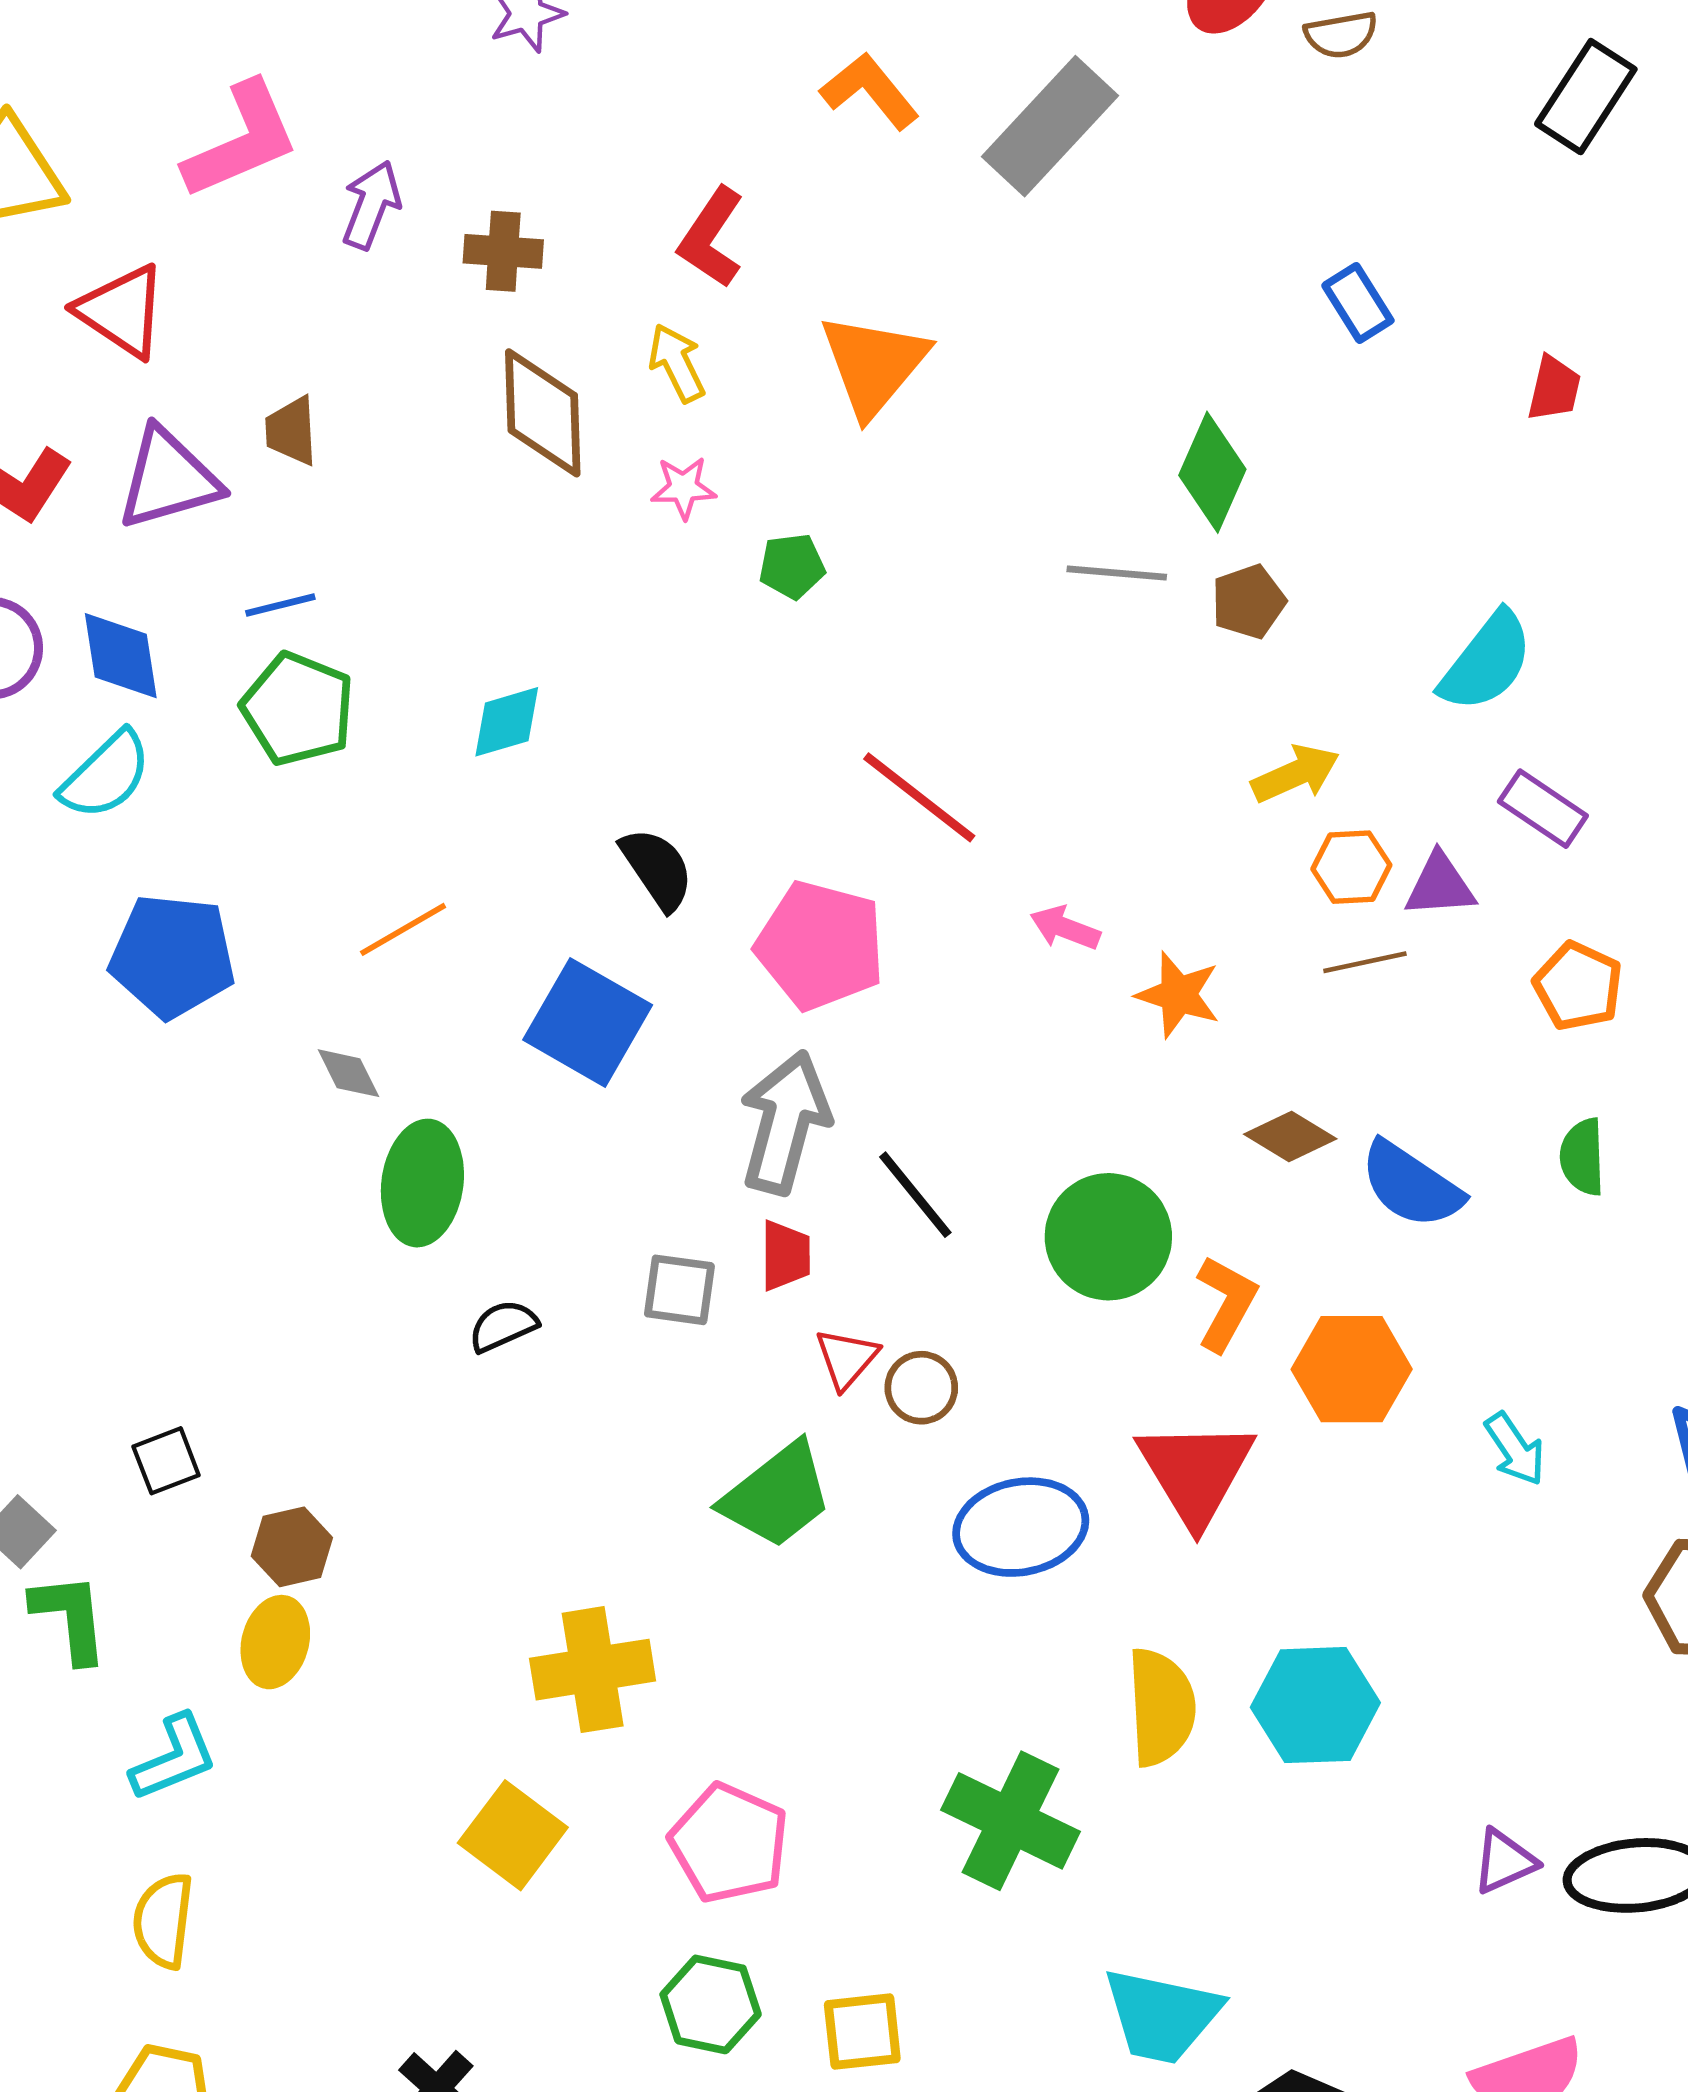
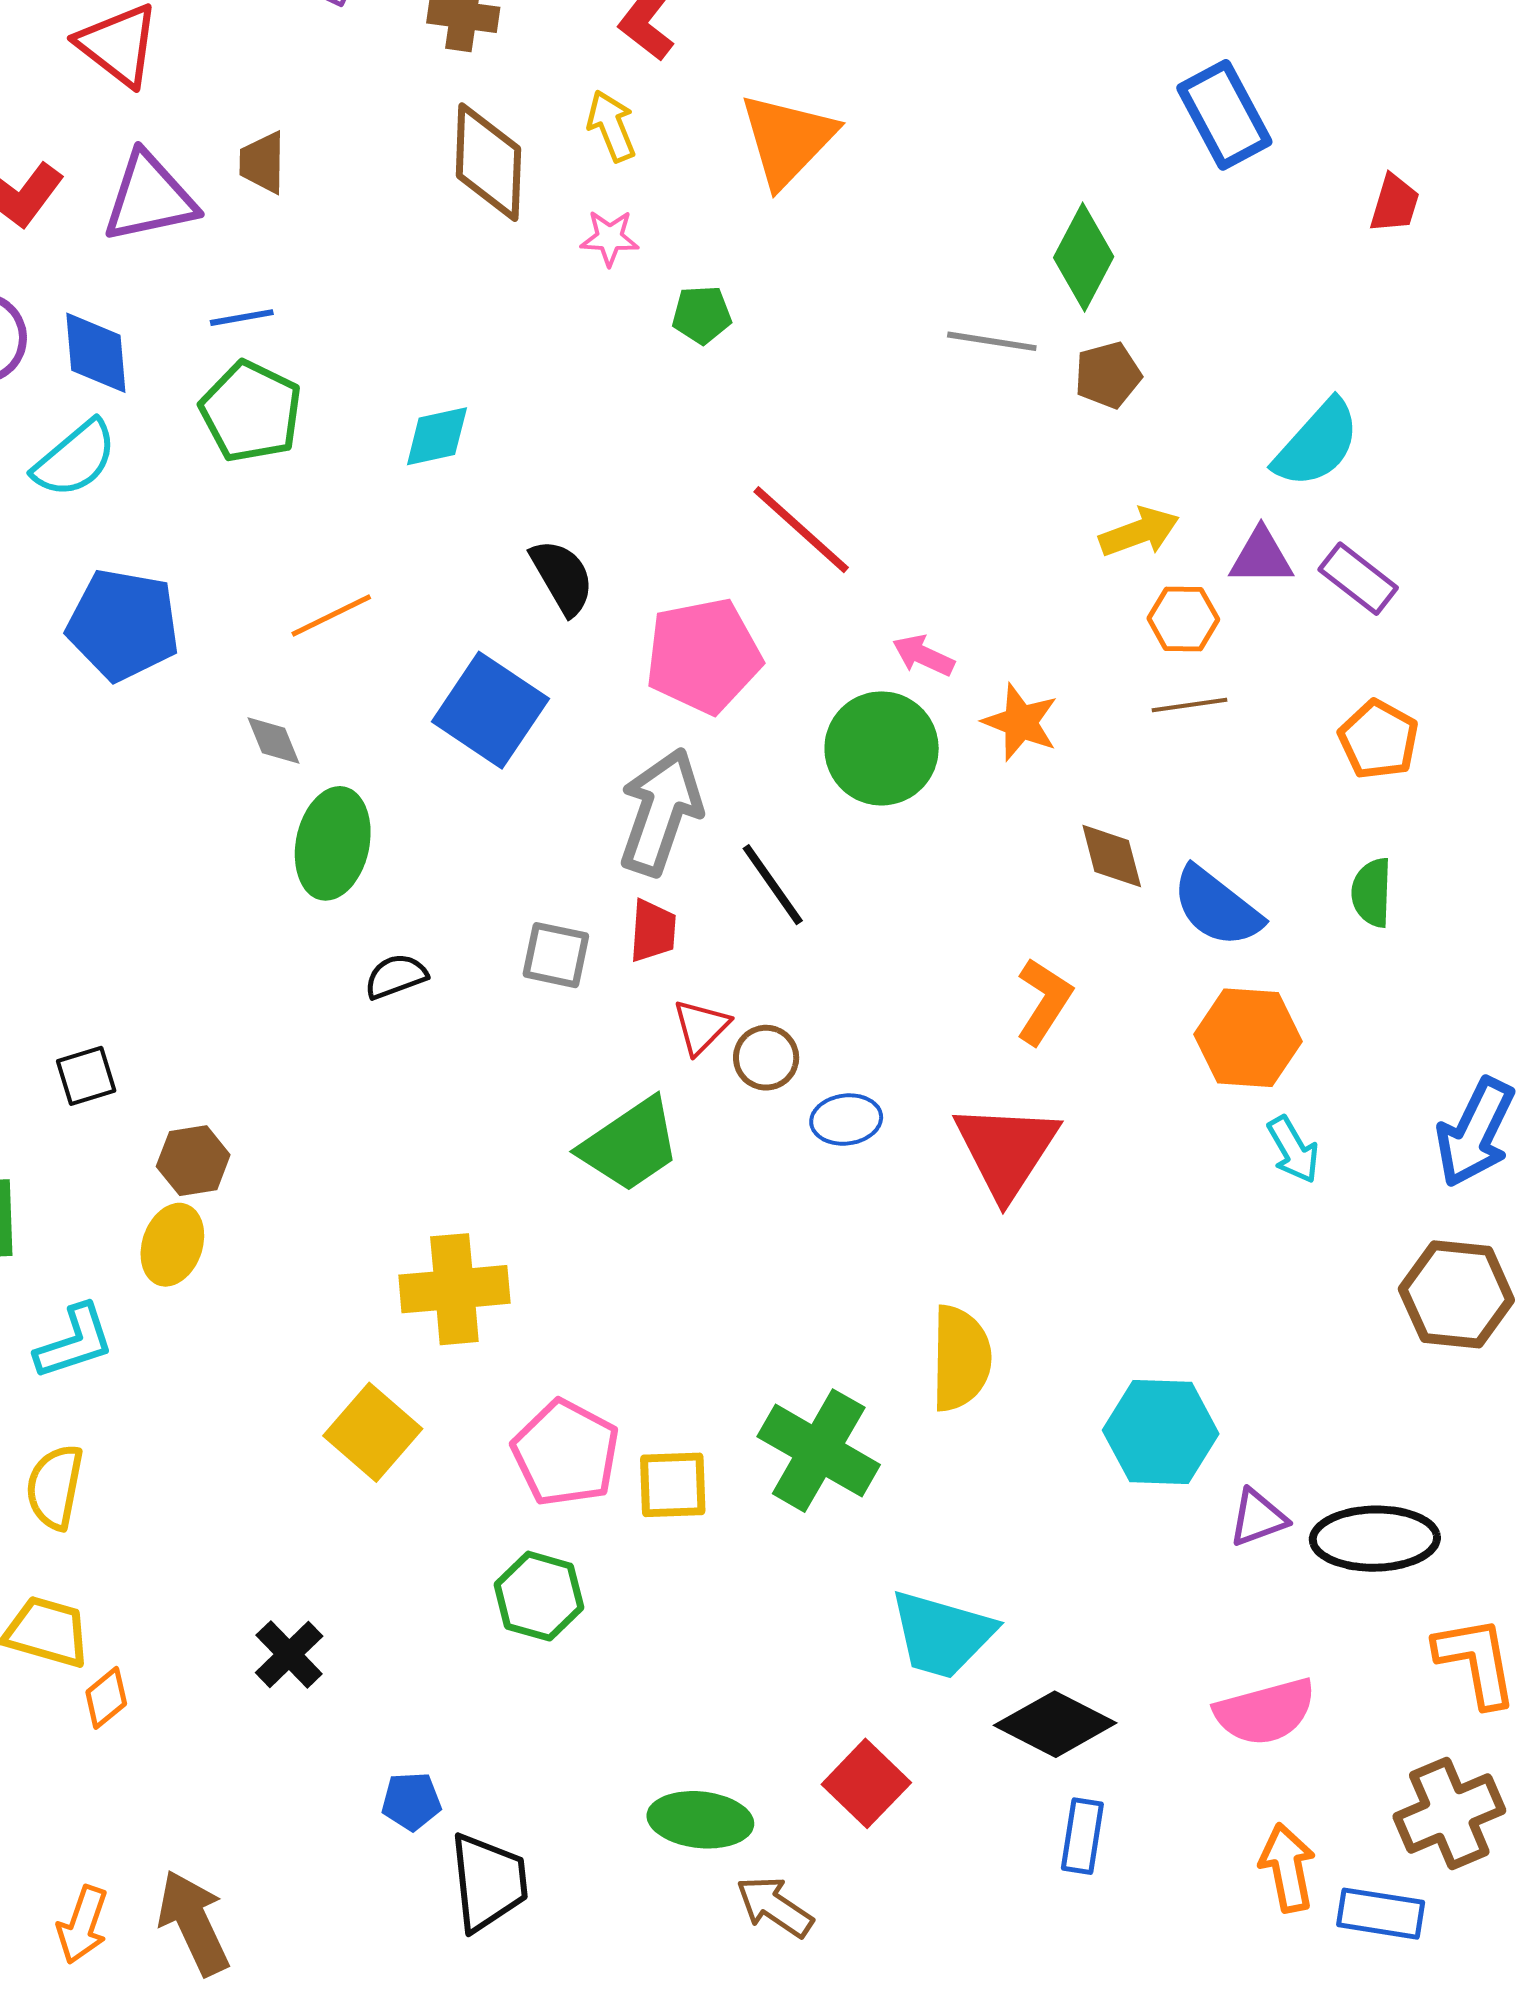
blue rectangle: (1358, 303) -> (1224, 115), size x1.5
purple triangle: (1440, 885) -> (1261, 557), moved
pink pentagon: (820, 945) -> (703, 656), turned -30
brown diamond: (1290, 1136) -> (1112, 856), turned 40
green circle: (1108, 1237) -> (882, 748), moved
orange hexagon: (1352, 1369) -> (1248, 1038), moved
blue ellipse: (1021, 1527) -> (846, 1120), moved, size x0.6
cyan hexagon: (1315, 1705) -> (1161, 1432), moved
yellow square: (862, 2032) -> (673, 1485), moved

